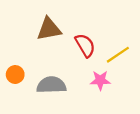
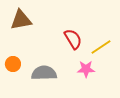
brown triangle: (49, 29) -> (21, 20), moved

